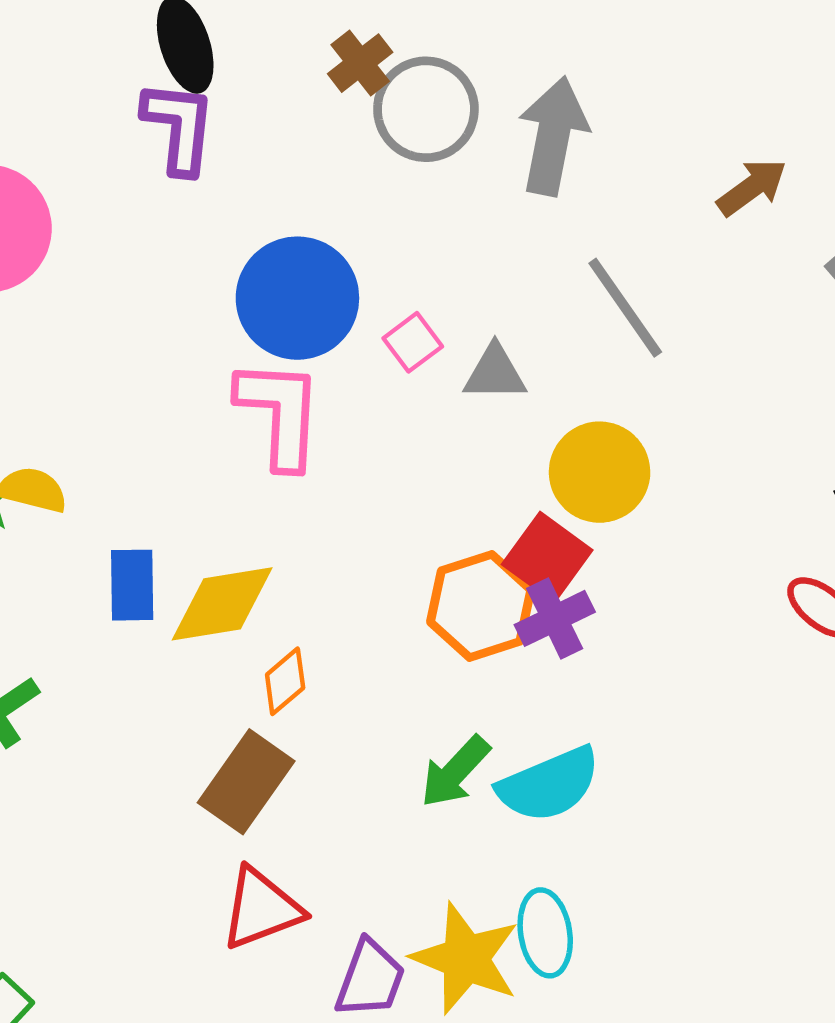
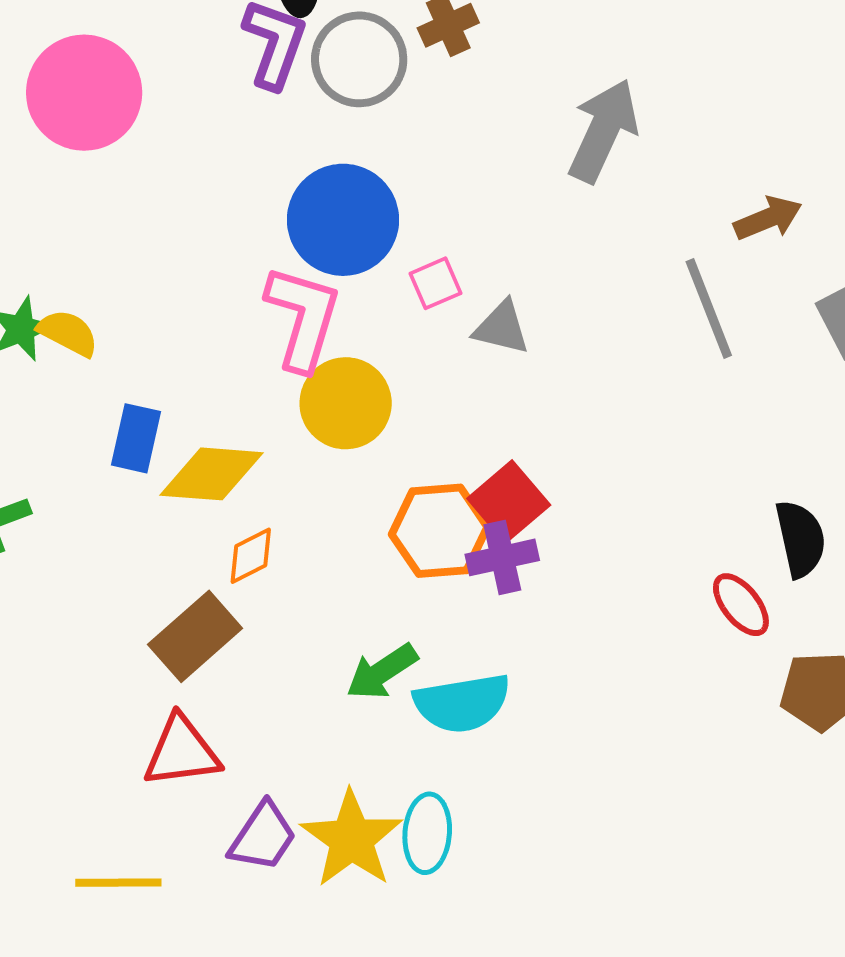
gray circle: (426, 109) -> (359, 59), moved
gray line: (625, 308) -> (709, 308), moved
yellow circle: (600, 472) -> (346, 403), moved

